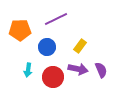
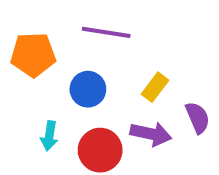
purple line: (56, 19) -> (106, 32), turned 35
purple semicircle: (101, 70) -> (198, 118), moved

